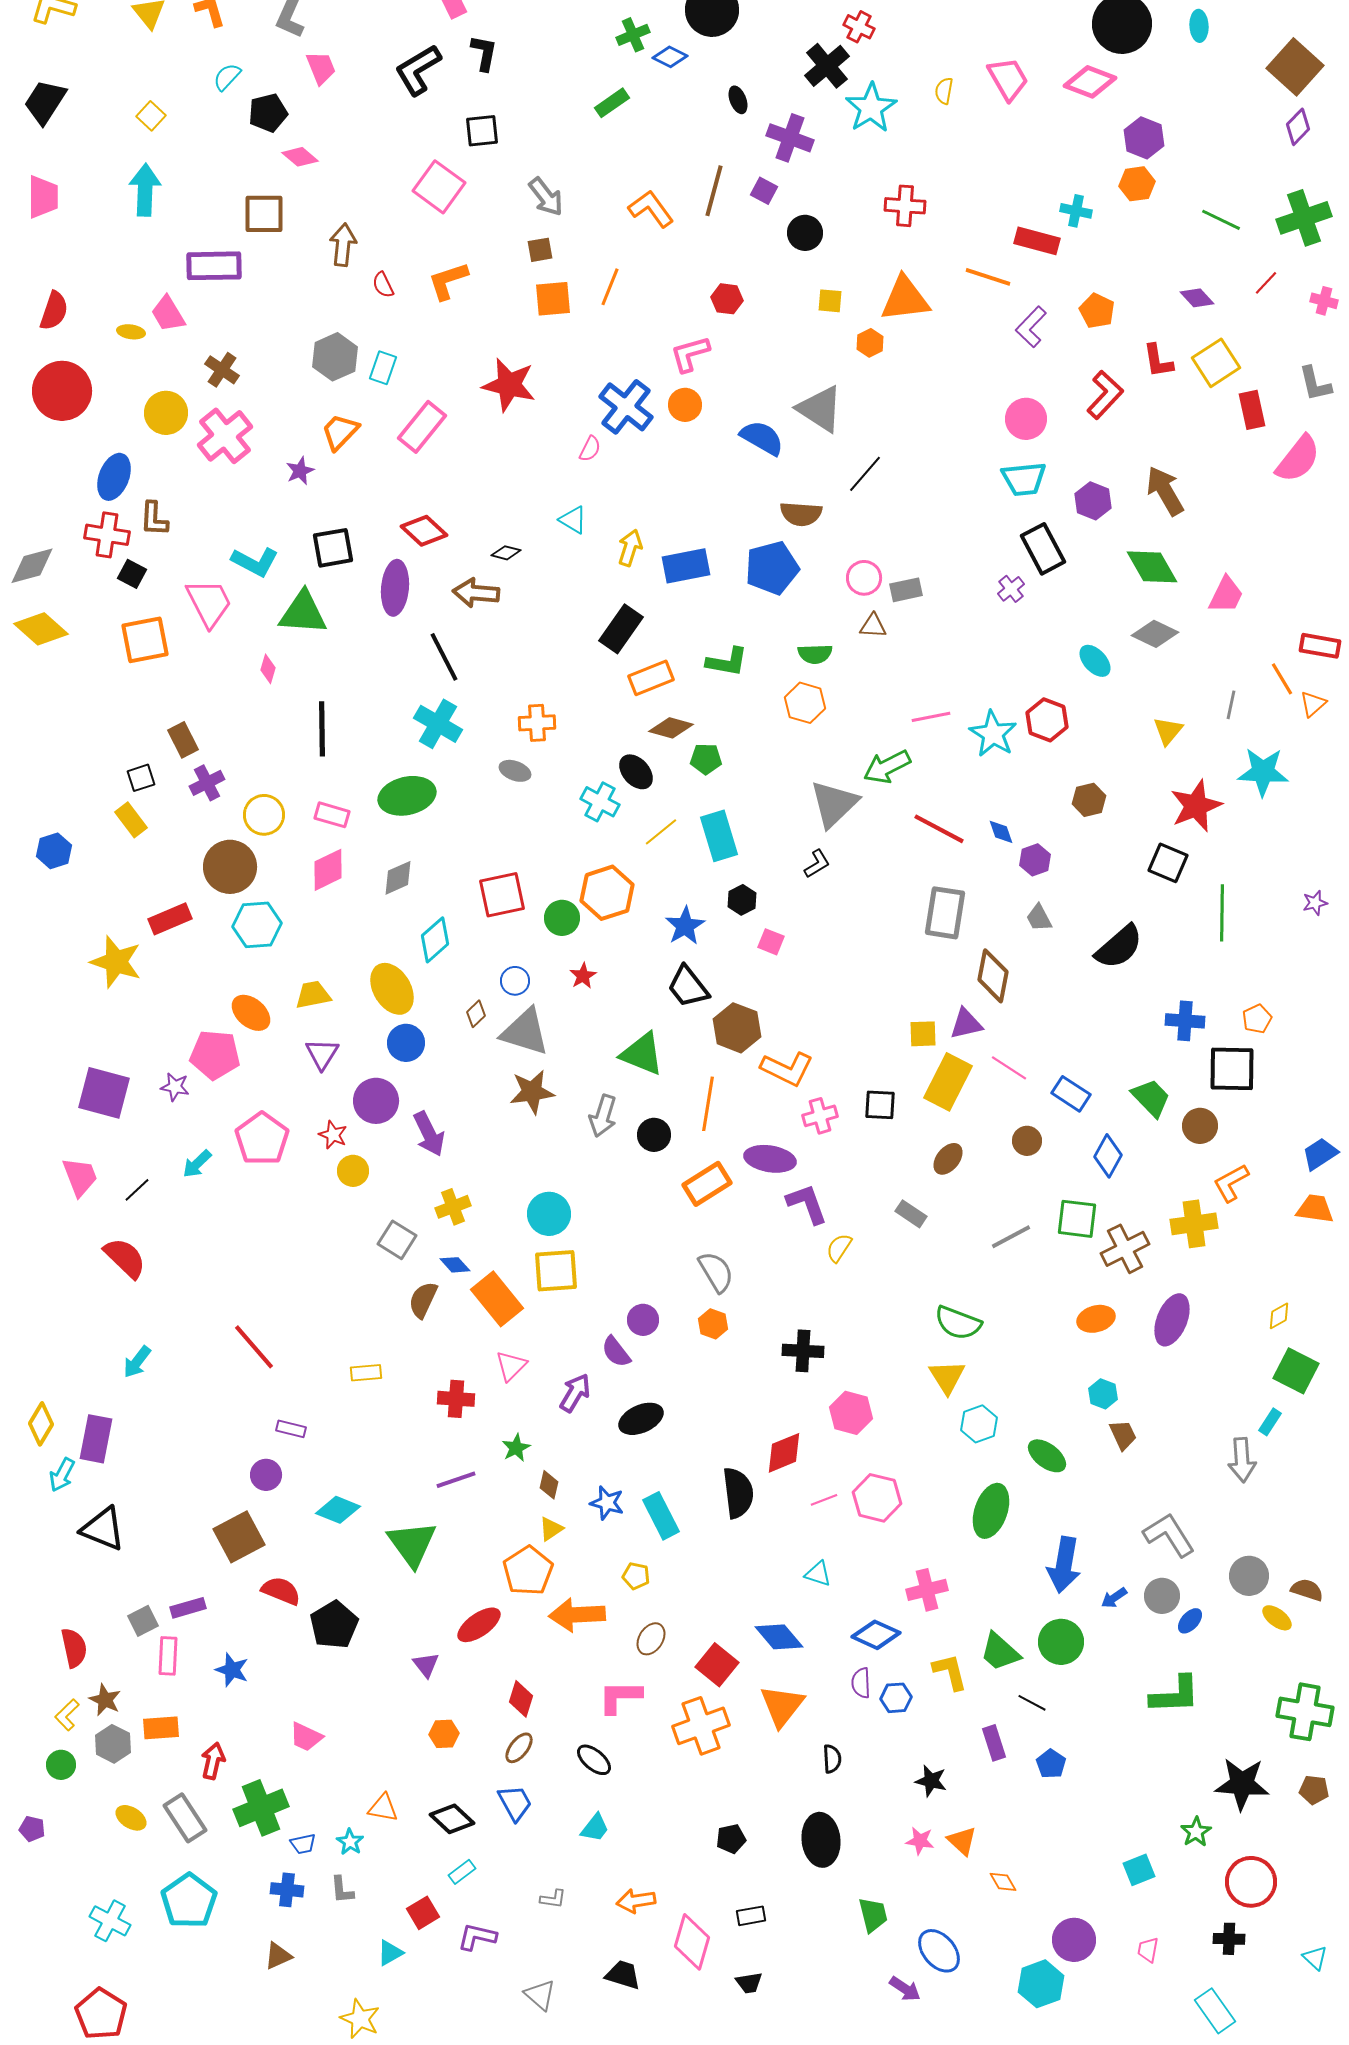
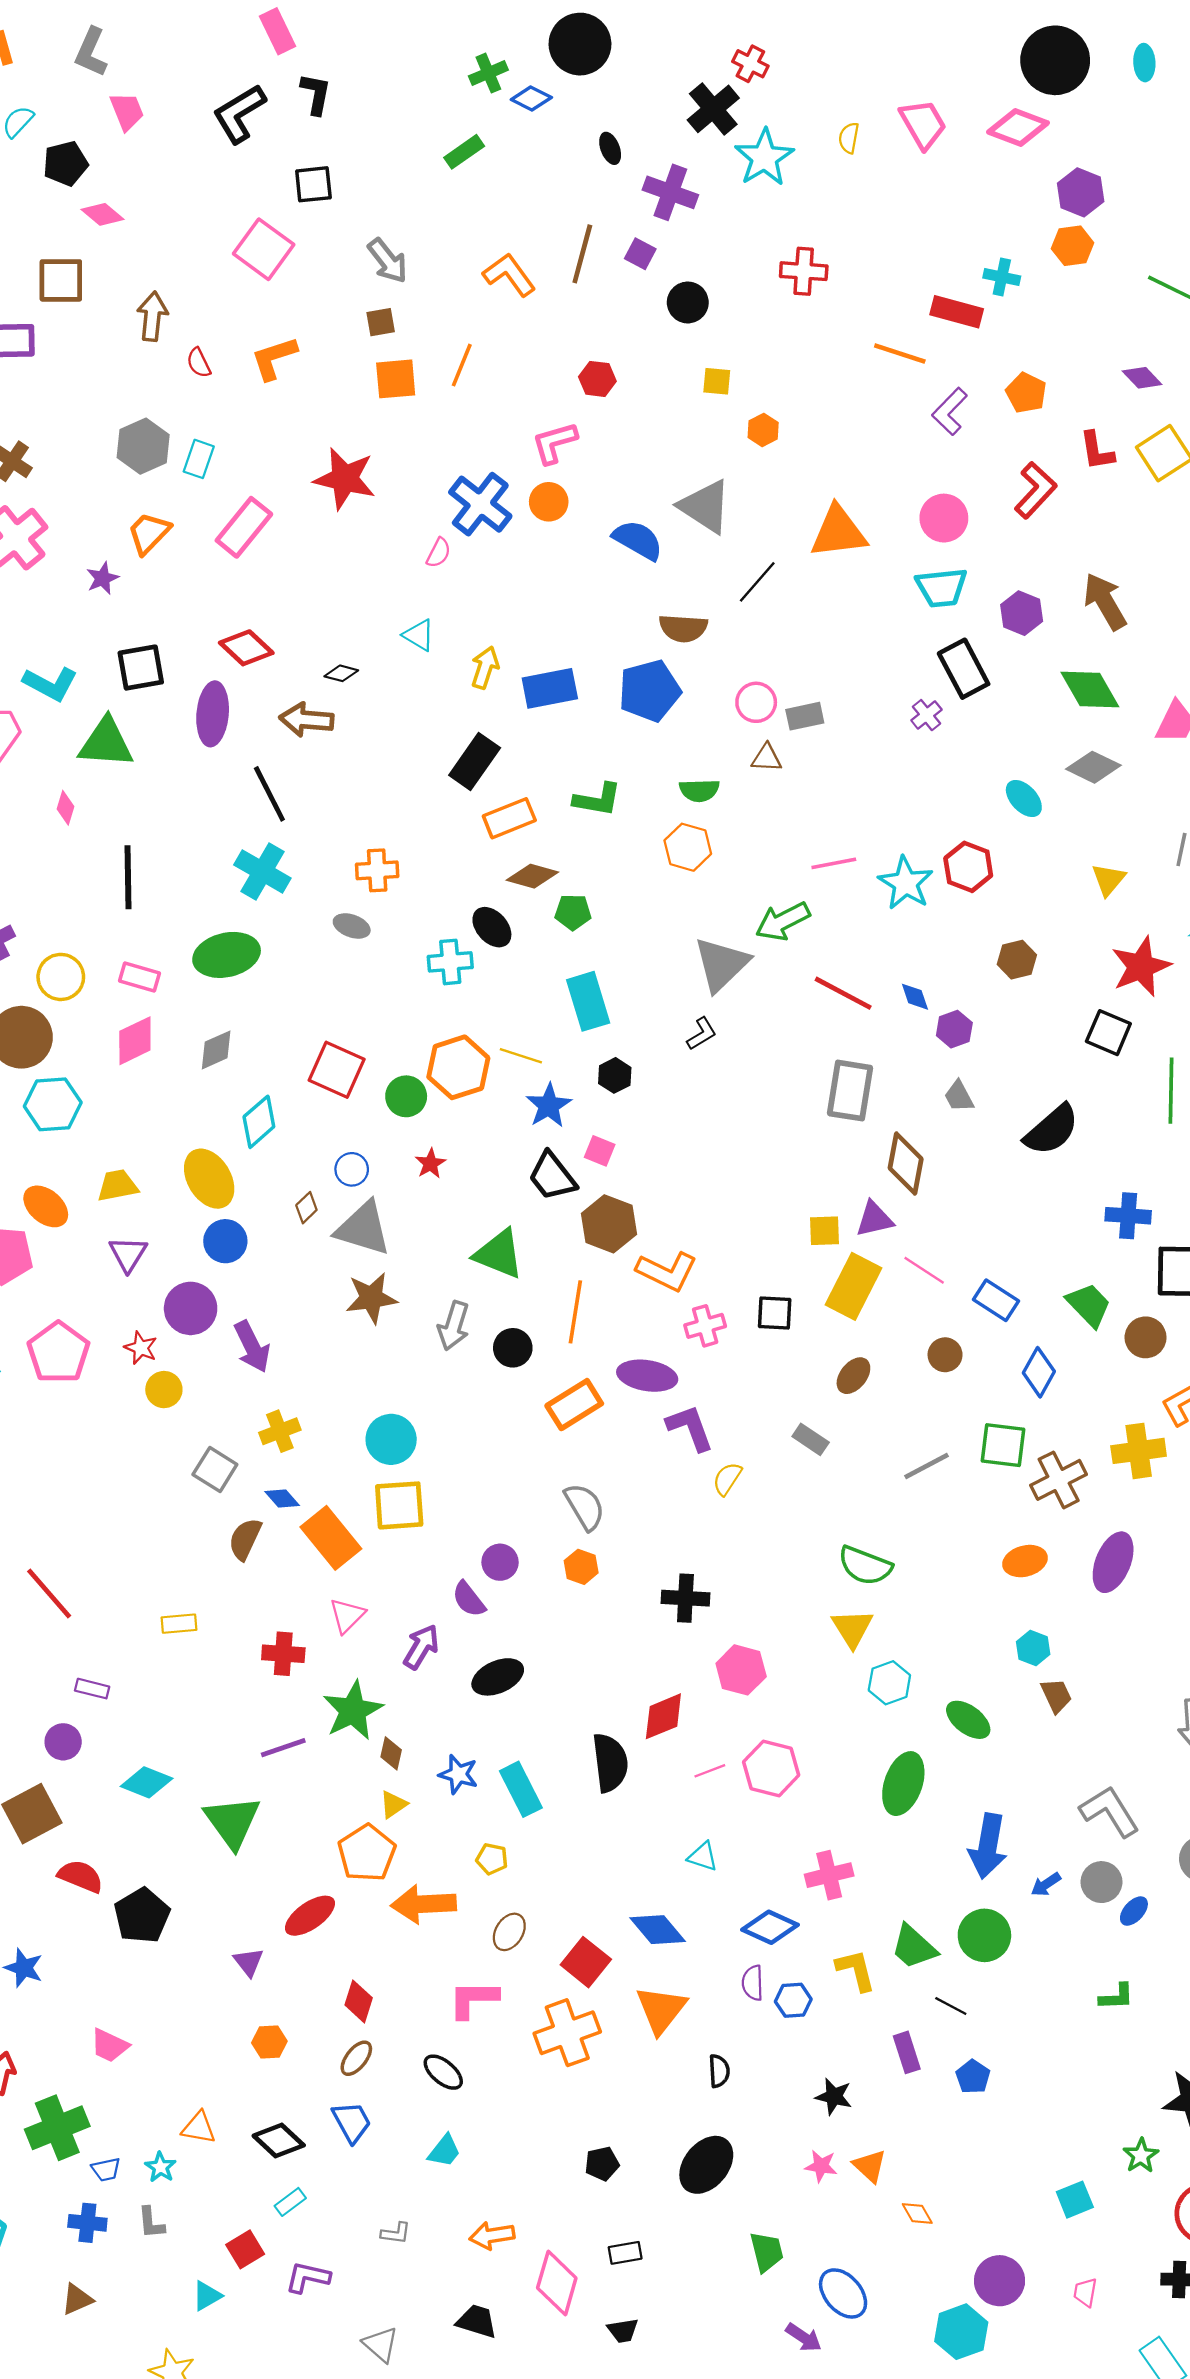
orange triangle: (905, 299) -> (838, 532), moved
cyan cross: (600, 802) -> (450, 962), turned -33
yellow line: (661, 832) -> (521, 1056), moved, turned 57
red square: (502, 895) -> (337, 1070), turned 36
pink square: (771, 942) -> (600, 1151), moved
green star: (516, 1448) -> (353, 1711), size x1.8
green L-shape: (1175, 1695) -> (1117, 1997), size x0.6
black ellipse: (821, 1840) -> (706, 2165), turned 45

